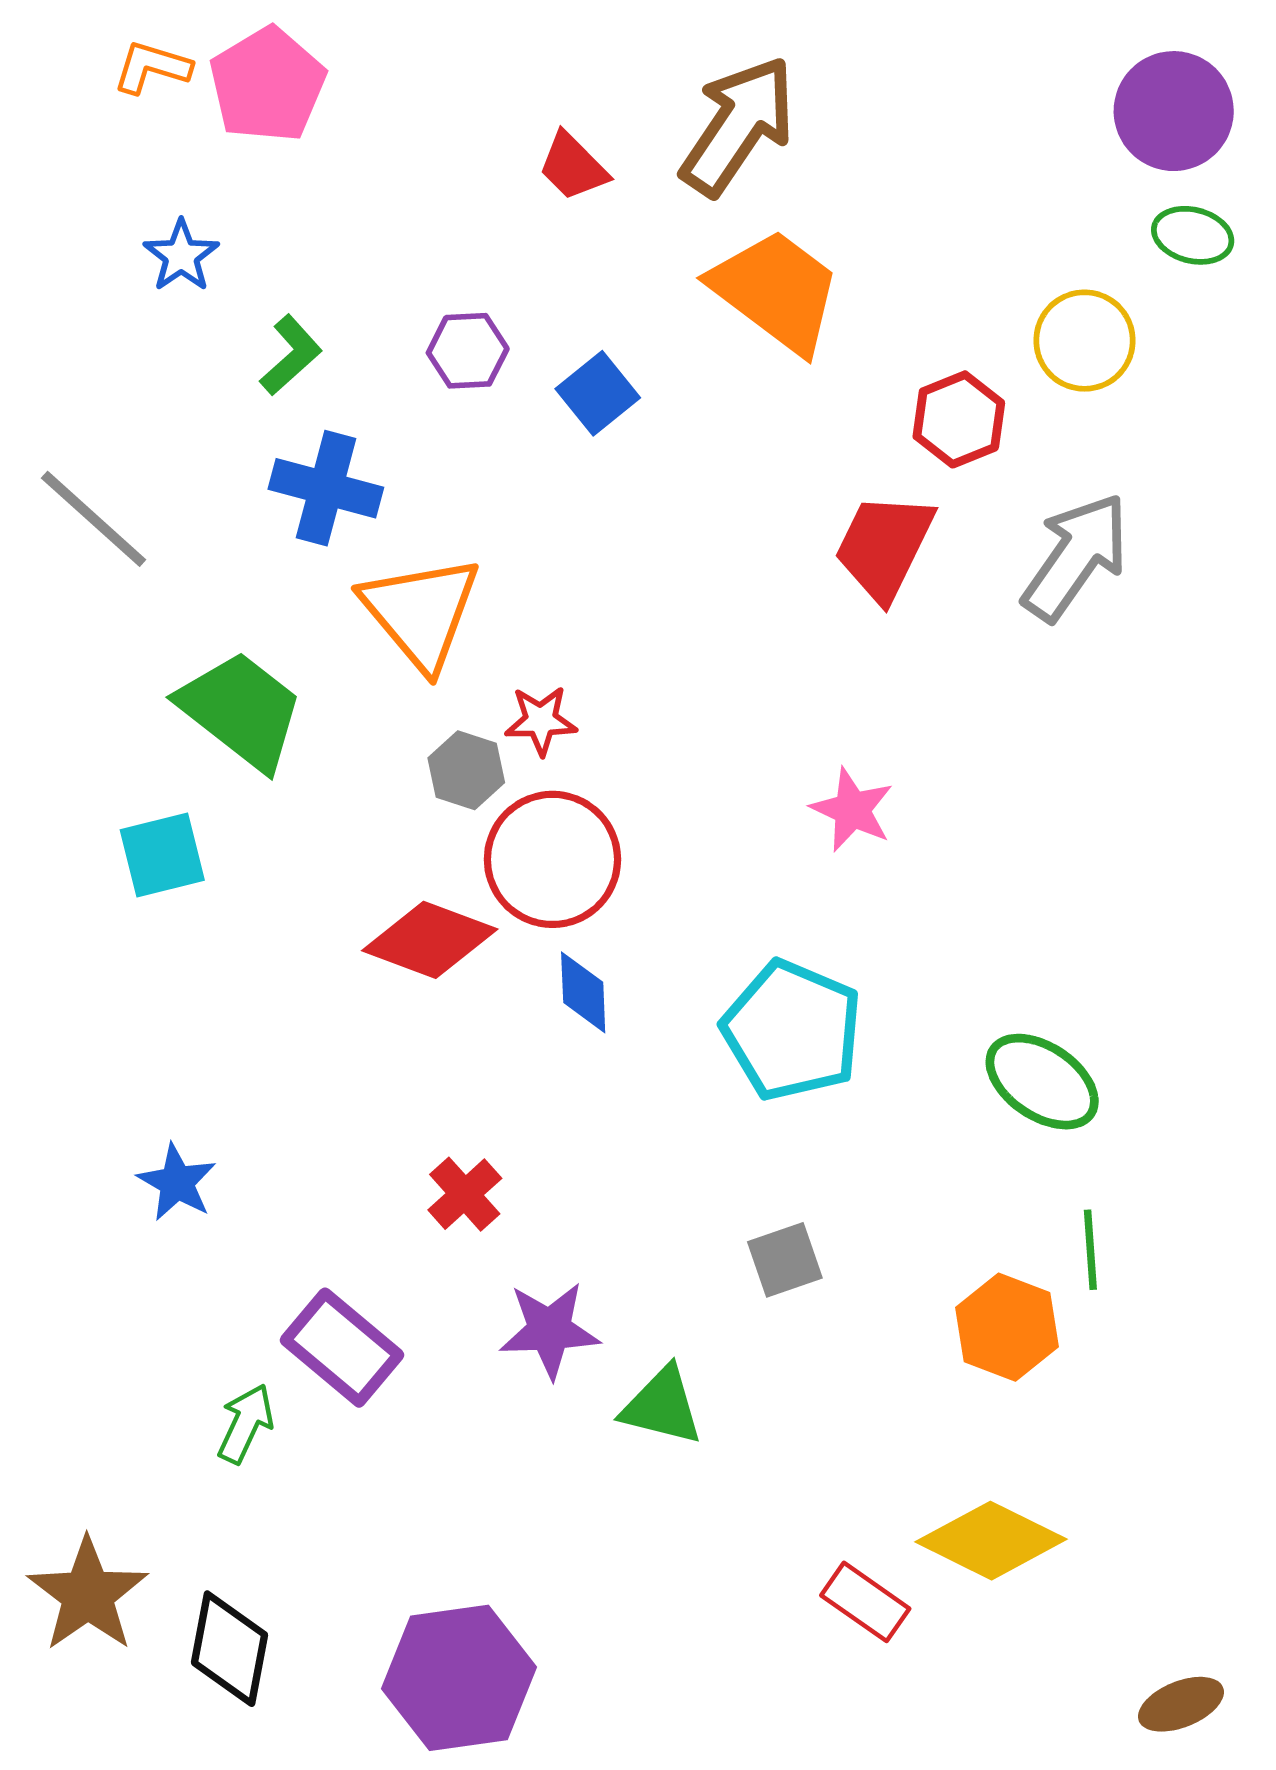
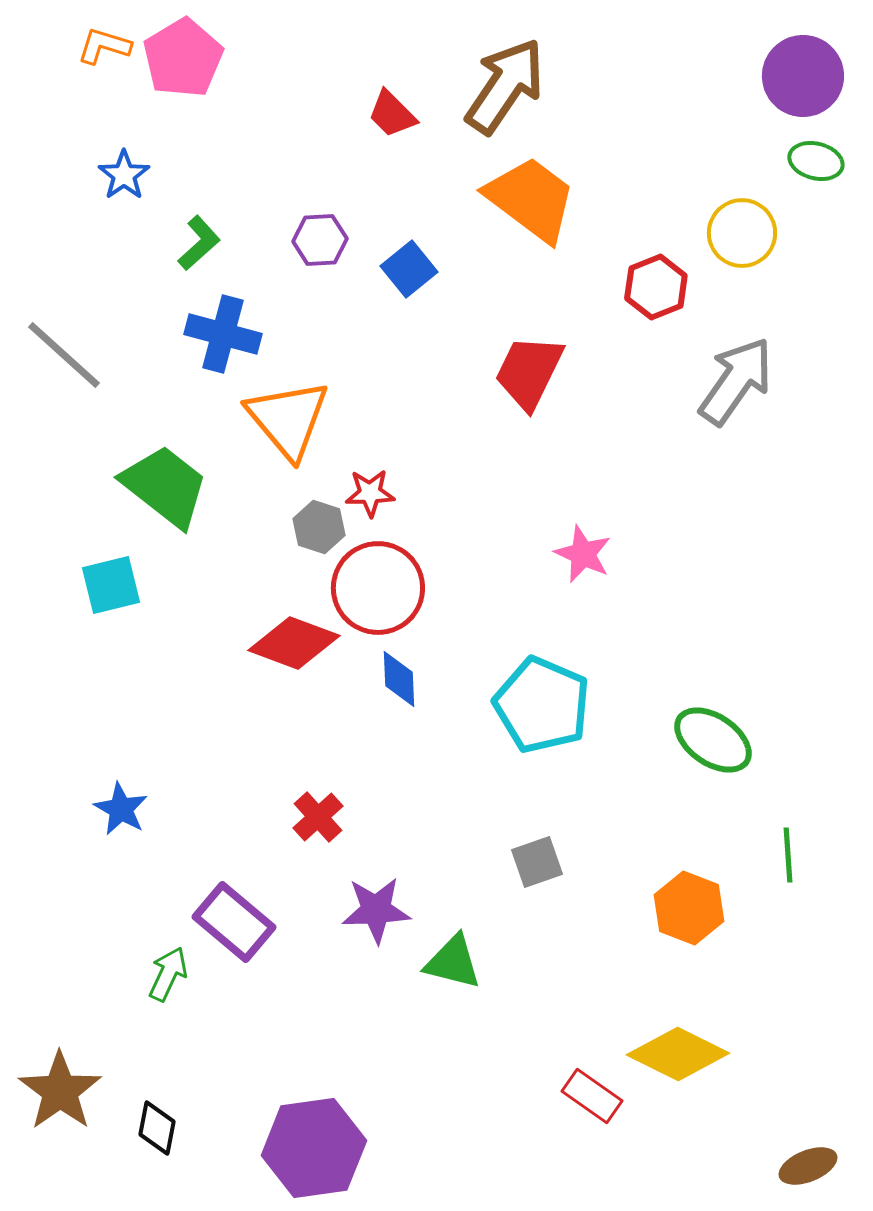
red trapezoid: (884, 547) -> (529, 372), moved
green line: (1090, 1250) -> (788, 855), moved
black diamond: (229, 1649) -> (157, 1128), size x0.7

